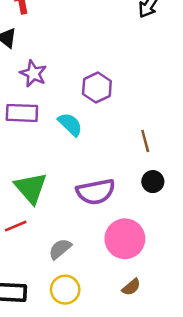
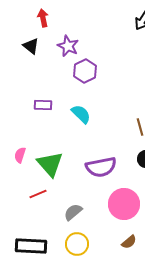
purple star: (33, 74) -> (68, 46), moved
purple hexagon: (97, 87) -> (85, 71), moved
purple rectangle: (22, 113) -> (43, 105), size x0.7

